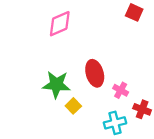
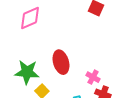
pink cross: (121, 90) -> (93, 77), moved

